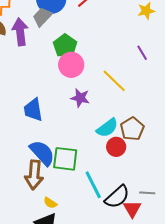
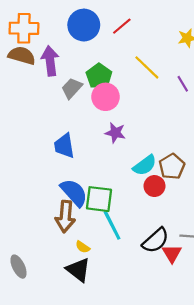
gray trapezoid: (42, 17) -> (72, 88), moved
yellow line: (114, 81) -> (147, 67), moved
cyan line: (93, 185) -> (112, 225), moved

